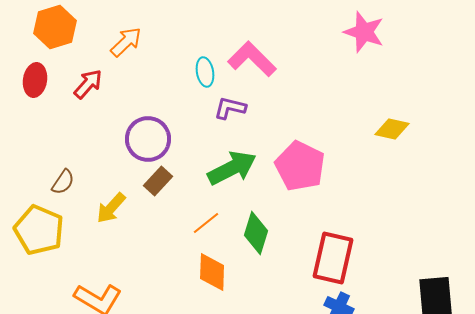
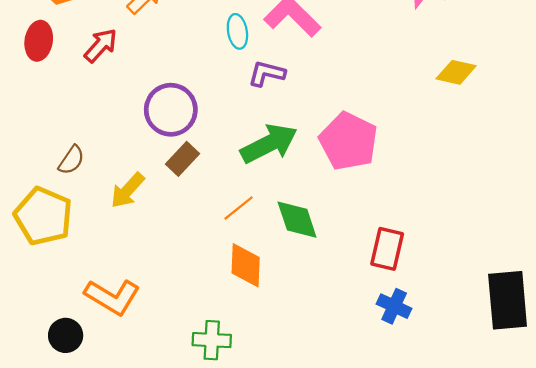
yellow diamond: (392, 129) -> (456, 72), moved
green diamond: (256, 233) -> (297, 220), turned -36
red rectangle: (333, 258) -> (387, 249), size x0.7

